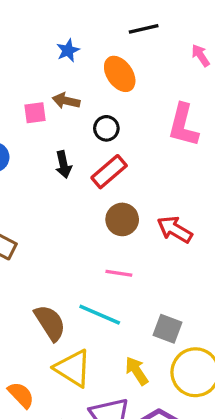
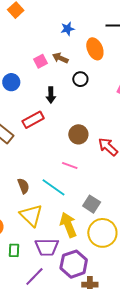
pink square: (35, 113) -> (41, 61), turned -32
red rectangle: (109, 172) -> (33, 120), moved
brown semicircle: (50, 323) -> (23, 186), size x0.7
yellow arrow: (137, 371) -> (68, 225), size x1.4

